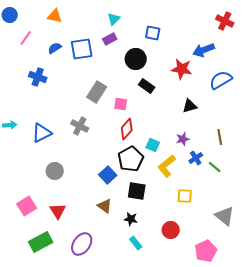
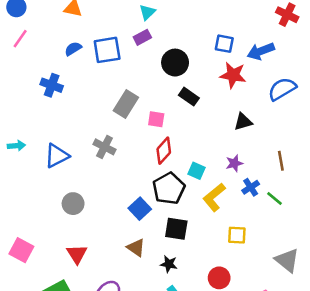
blue square: (153, 33) -> (224, 44), moved
pink line: (26, 38) -> (20, 39), moved
pink square: (27, 206) -> (21, 250), moved, turned -30

